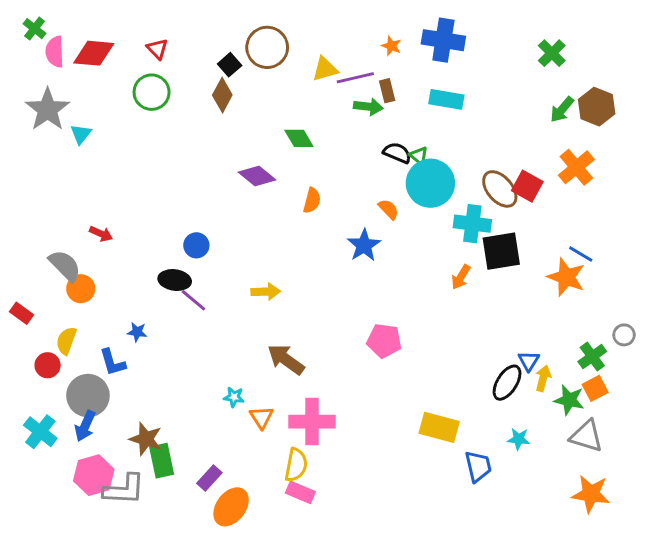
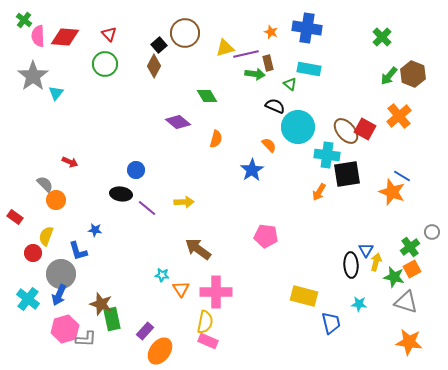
green triangle: (419, 156) -> (290, 84), moved
gray semicircle: (65, 266) -> (45, 184), size x0.7
purple line: (193, 300) -> (147, 208), moved
black ellipse: (507, 383) -> (351, 265), turned -35
gray L-shape: (124, 490) -> (86, 339), size x0.7

